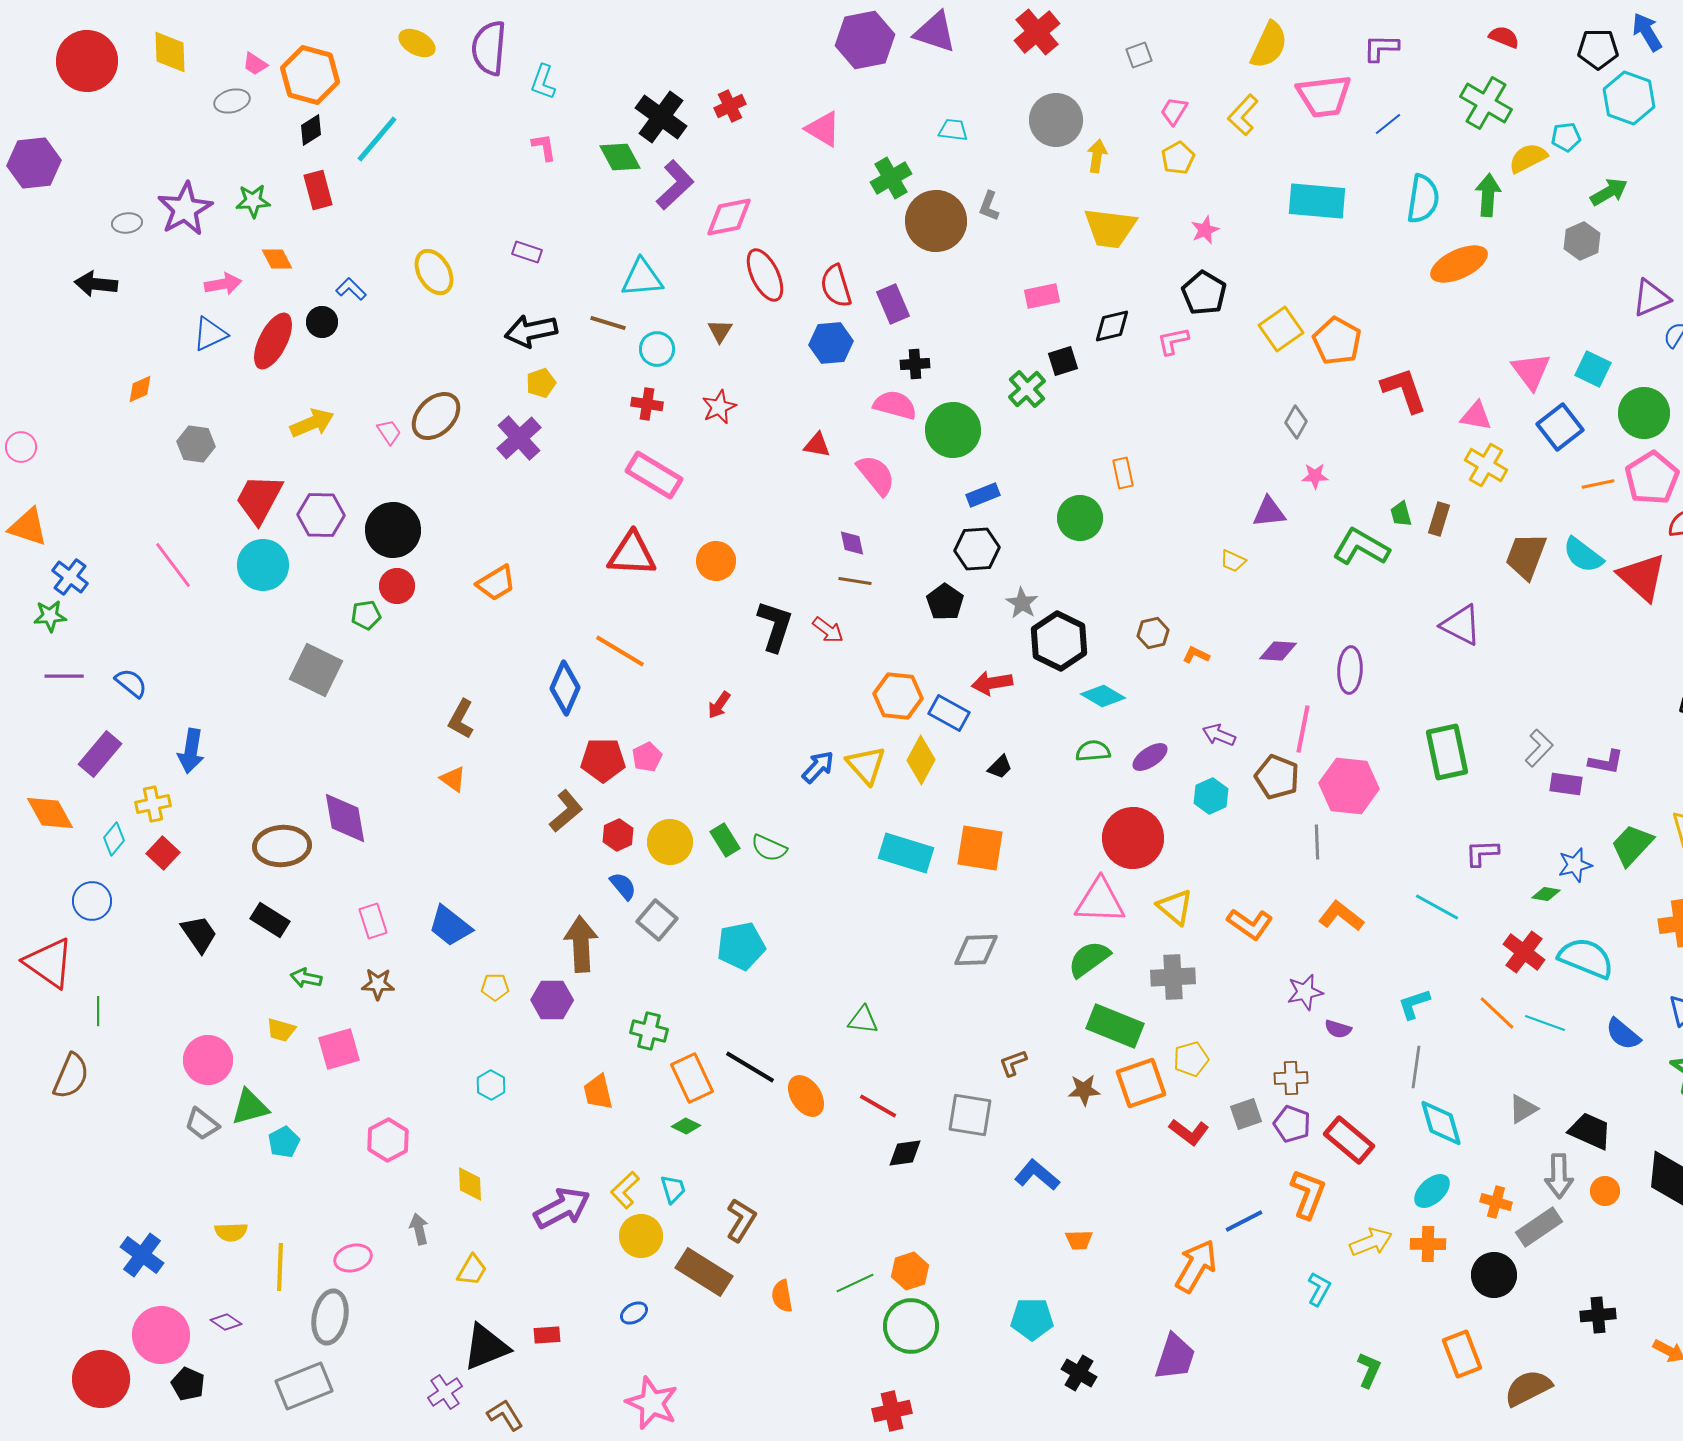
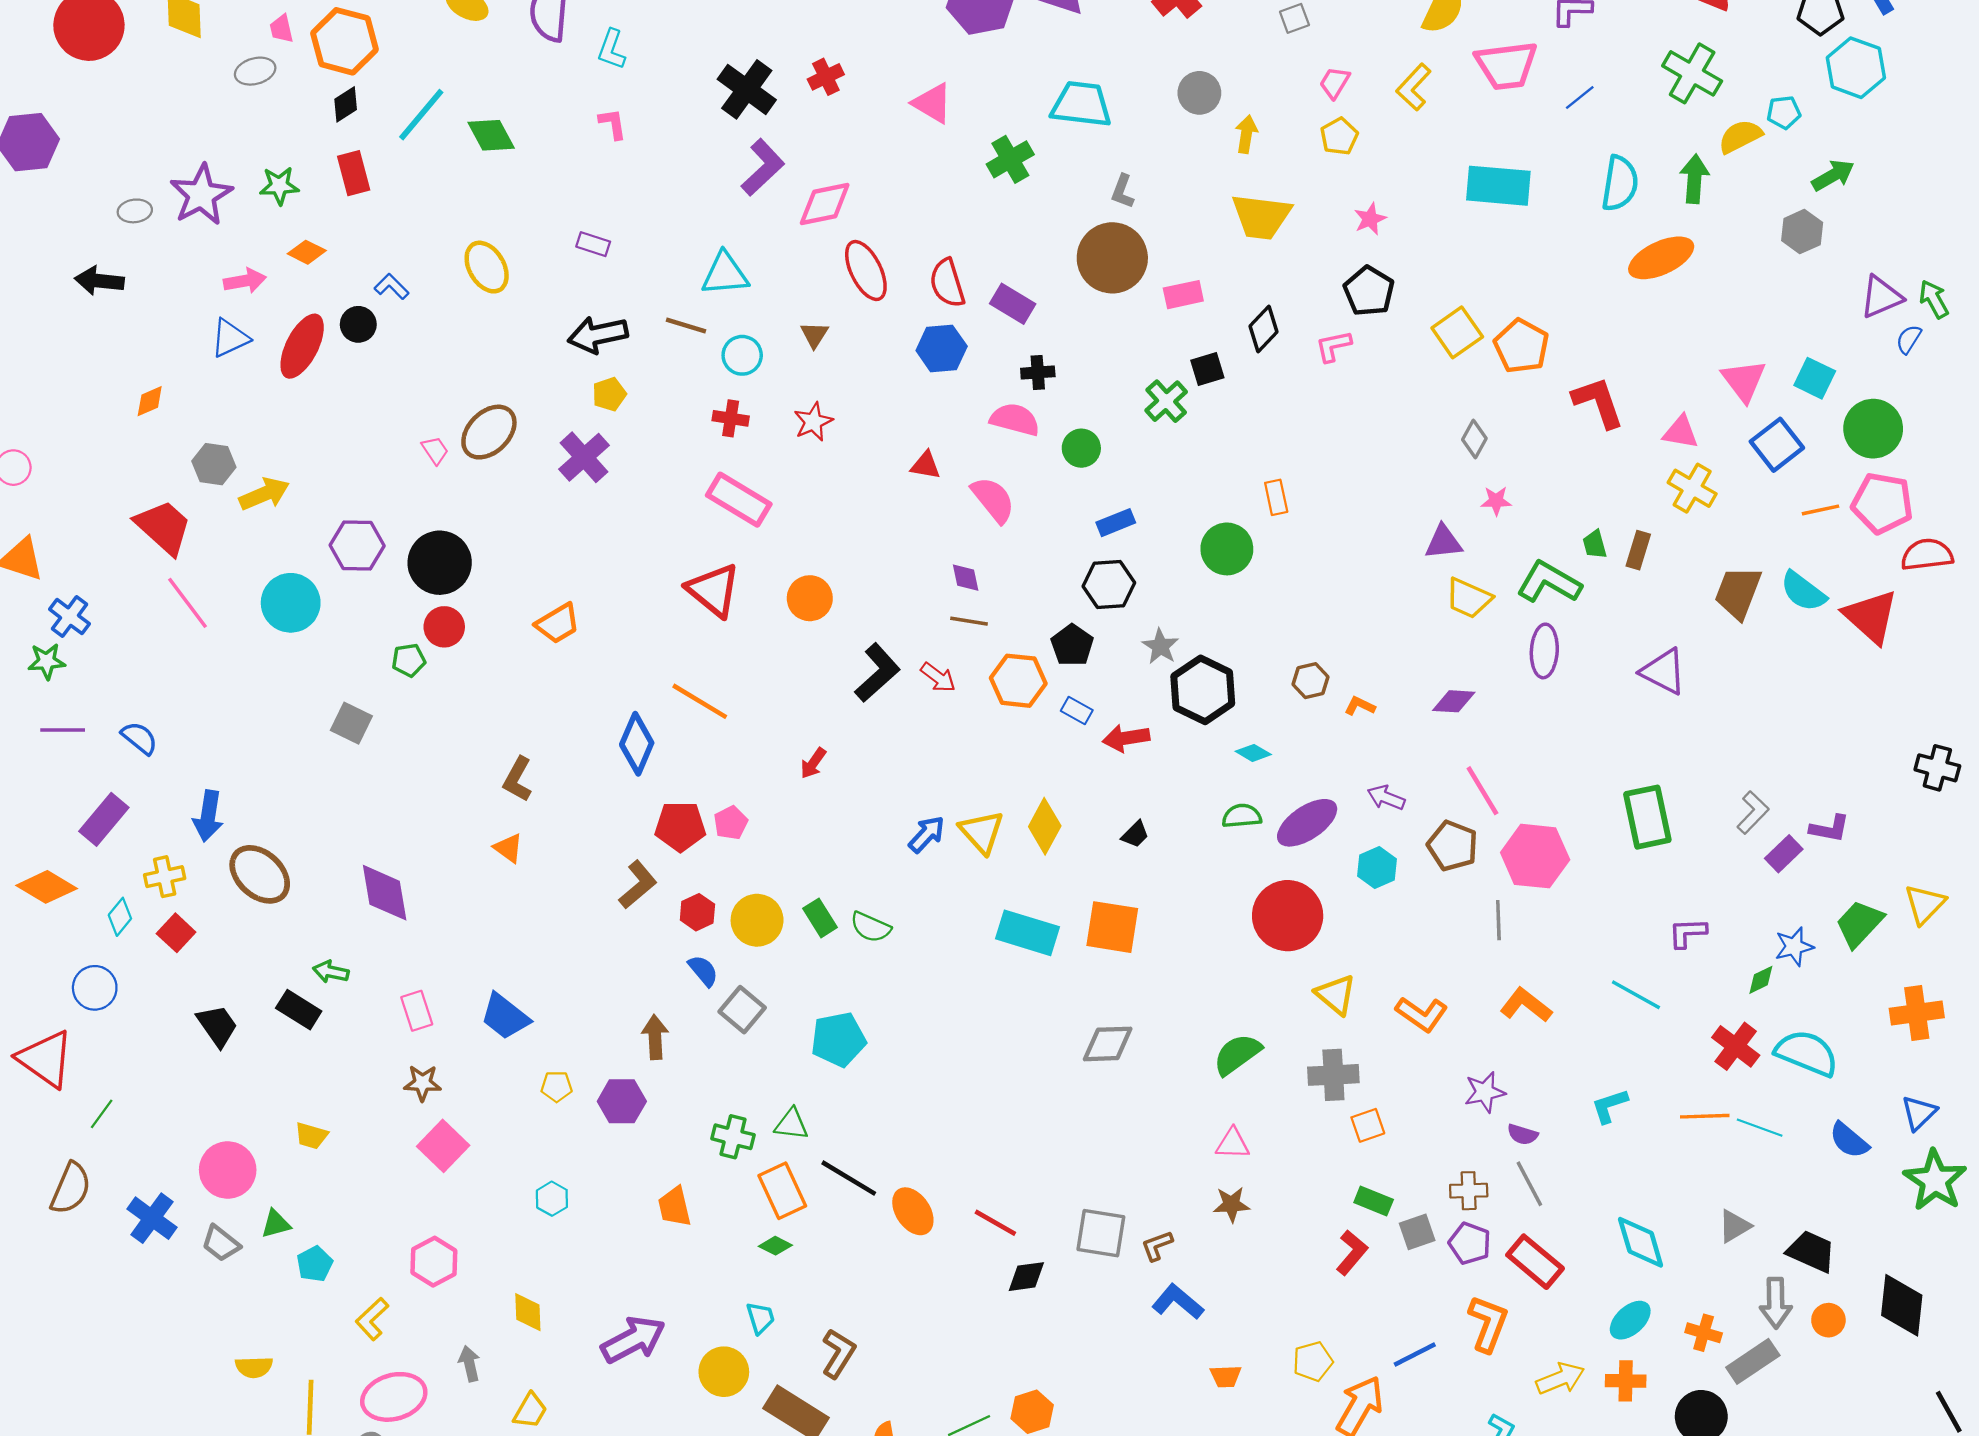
pink trapezoid: (255, 64) -> (281, 29), turned 44
gray circle: (1056, 120) -> (1199, 93), size x0.7
cyan trapezoid: (953, 130) -> (1081, 104), size x1.8
green diamond: (620, 157) -> (491, 135), moved
brown circle: (936, 221) -> (1112, 258), moved
orange diamond: (277, 259) -> (307, 252), turned -36
purple rectangle: (893, 304) -> (1013, 304), turned -36
black diamond: (1112, 326) -> (1264, 329), turned -33
yellow arrow: (312, 423) -> (264, 494), moved
green circle: (953, 430) -> (1081, 448), size x0.6
pink pentagon: (1652, 478) -> (1882, 503), turned -30
red trapezoid: (259, 499) -> (163, 527), moved, turned 104
red triangle: (632, 554) -> (713, 590), turned 36
yellow trapezoid: (1233, 561) -> (1469, 598), moved, size x1.6
black L-shape: (775, 626) -> (877, 673), turned 30
gray square: (316, 670) -> (351, 723), size x0.7
purple ellipse: (1350, 670) -> (1544, 651), moved
orange hexagon: (898, 696) -> (1018, 681), moved
cyan diamond: (1103, 696) -> (1253, 753), size x0.7
blue rectangle: (949, 713) -> (1077, 711), moved, size x0.7
pink line: (1303, 729) -> (1482, 791), turned -42
purple ellipse: (1150, 757) -> (1307, 823), size x1.5
purple rectangle: (1566, 784) -> (1784, 854), turned -52
orange diamond: (50, 813) -> (47, 887), turned -30
brown ellipse: (282, 846) -> (260, 874), moved, turned 46
green diamond: (1546, 894) -> (1761, 980), turned -36
pink triangle: (1100, 901) -> (1233, 1144), moved, size x0.6
brown arrow: (581, 944) -> (655, 1037), size x0.7
green arrow: (306, 978) -> (331, 972), moved
green line: (98, 1011) -> (102, 1114), turned 36
orange line: (1497, 1013) -> (1705, 1116), turned -45
green triangle: (863, 1020) -> (791, 1124), moved
green rectangle: (1115, 1026) -> (1374, 1201), moved, size x0.6
pink square: (339, 1049) -> (443, 1146), moved, turned -30
yellow pentagon: (1191, 1059) -> (1313, 1361), moved
brown L-shape: (1013, 1063) -> (1157, 1246), moved
gray line: (1416, 1067) -> (1529, 1184), moved, turned -36
orange square: (1141, 1083) -> (1368, 1125), moved, size x0.6
green triangle: (250, 1107) -> (276, 1224), size x0.7
red L-shape: (1189, 1132) -> (1352, 1253), turned -87
yellow L-shape: (625, 1190) -> (372, 1319), moved
blue cross: (142, 1255) -> (152, 1218), moved
pink ellipse: (353, 1258) -> (394, 1397), size x1.5

